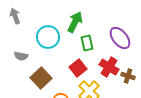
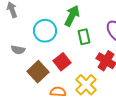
red square: (78, 68) -> (62, 62), moved

